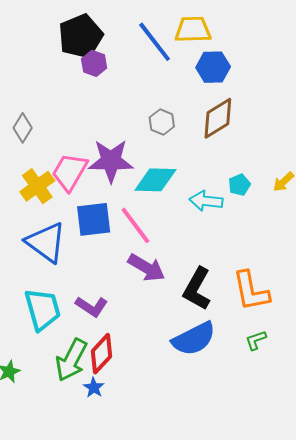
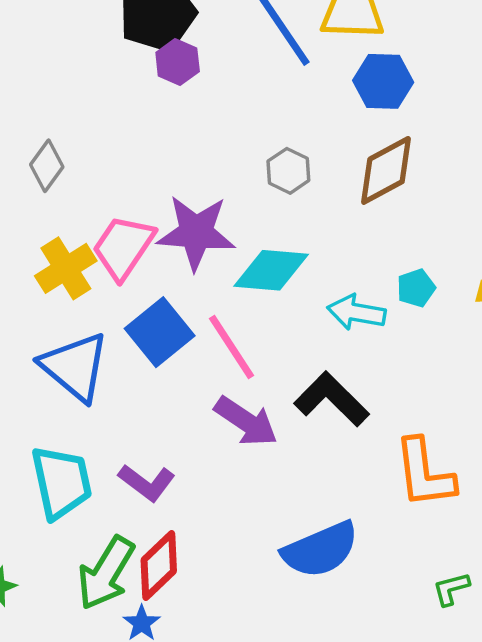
blue square: (94, 219) -> (160, 332), turned -36
black L-shape: (197, 289) -> (332, 399), moved, turned 102
green L-shape: (256, 340) -> (451, 589), moved

